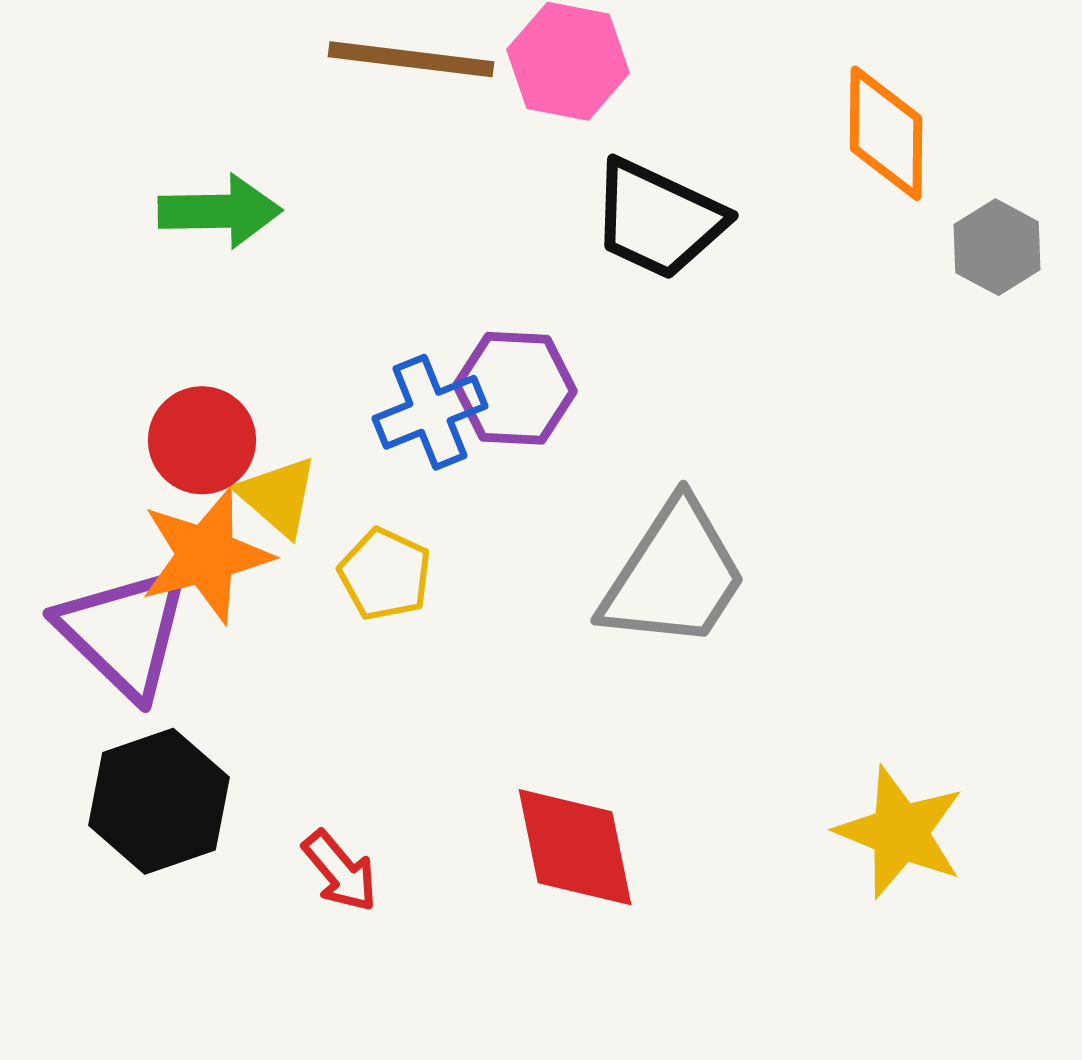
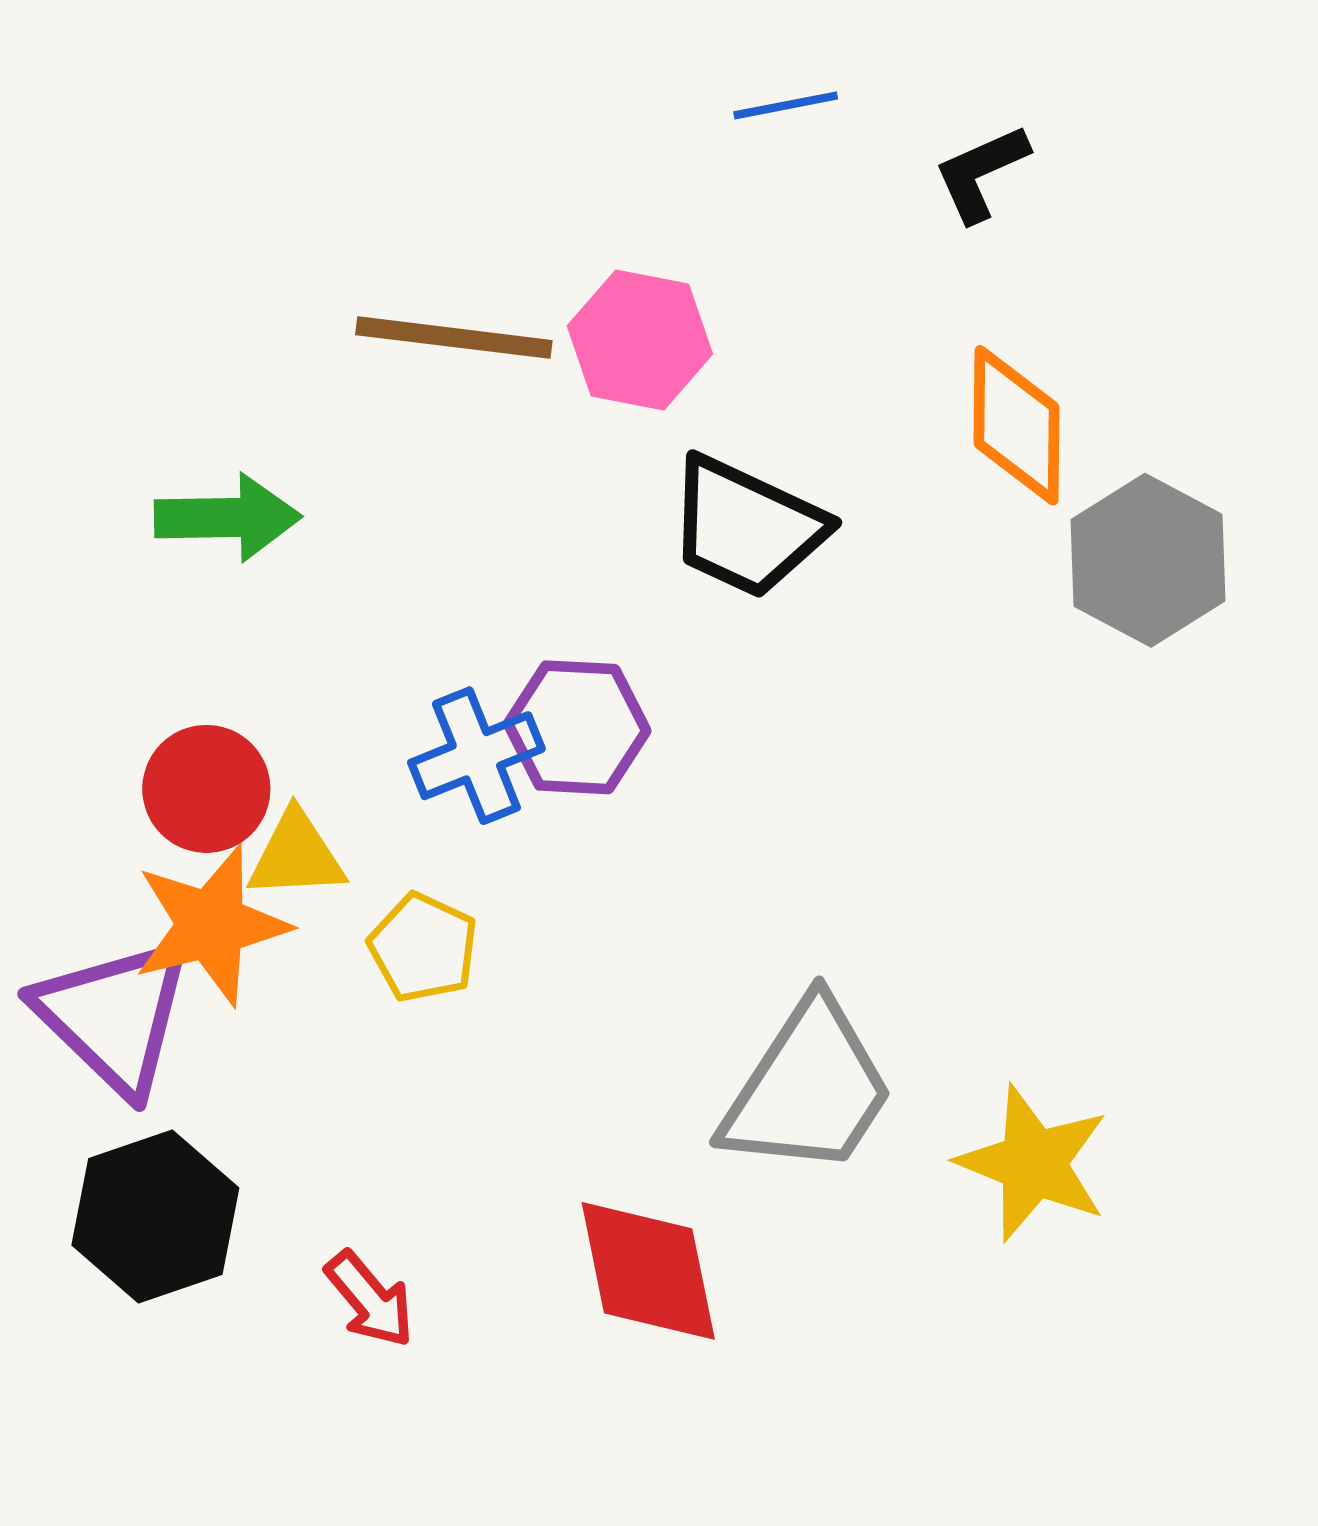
gray hexagon: (997, 247) -> (1148, 560), size x1.5
yellow triangle: (278, 496) -> (296, 855), turned -44
gray trapezoid: (674, 575) -> (808, 1089), moved
yellow star: (900, 832) -> (1033, 1163), moved

